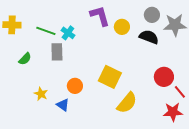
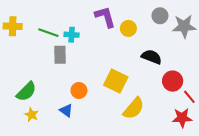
cyan cross: (68, 33) -> (72, 35), turned -32
black semicircle: (149, 37) -> (152, 57), moved
green semicircle: (25, 59) -> (26, 92), moved, size x1.5
yellow star: (41, 94) -> (32, 115), moved

